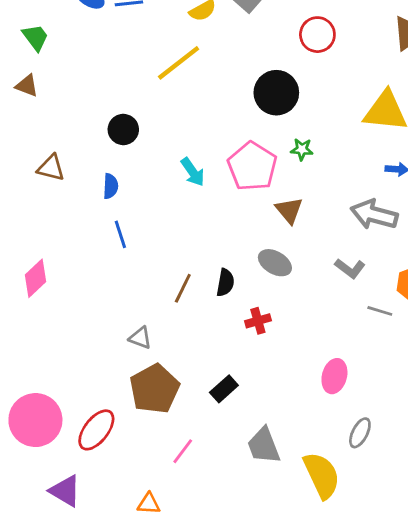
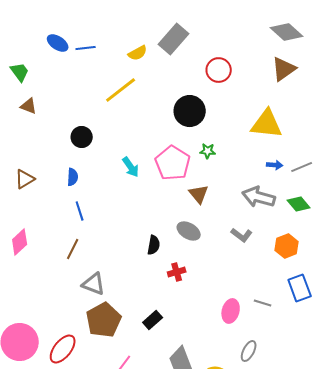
brown triangle: (27, 86) -> (29, 106), moved
brown triangle: (51, 168) -> (25, 179), moved, turned -45
brown line: (183, 288) -> (73, 249), moved
gray line: (380, 311) -> (263, 303), moved
gray triangle: (140, 338) -> (94, 284), size x1.4

